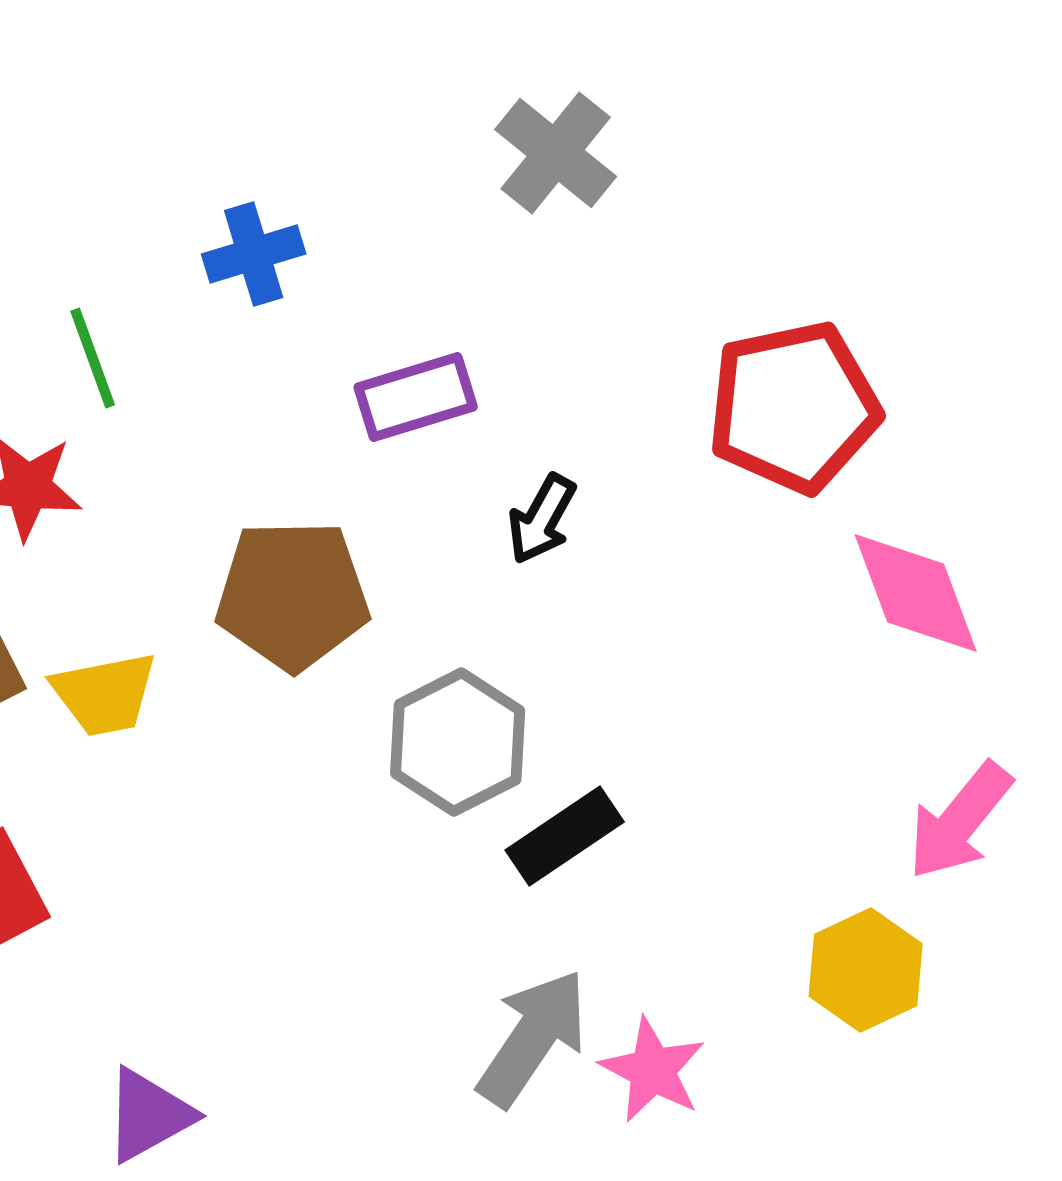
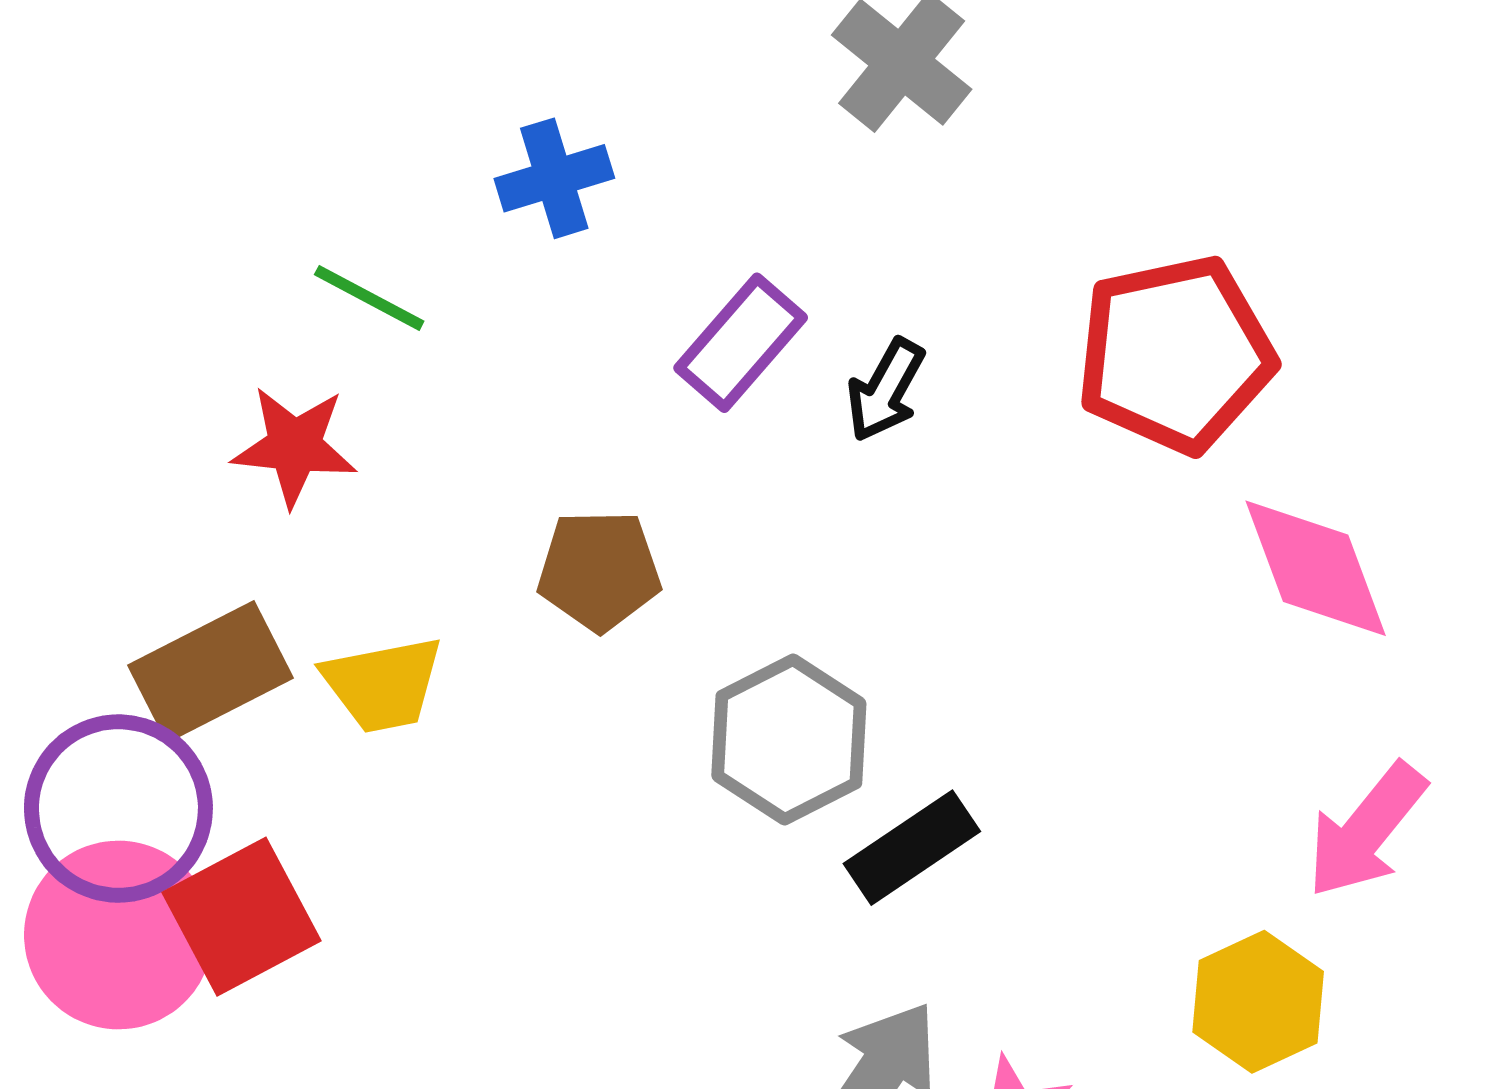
green line: (93, 358) -> (369, 298), turned -42
purple rectangle: (416, 397) -> (741, 343), turned -32
black arrow: (542, 519) -> (886, 390), moved
brown pentagon: (293, 595) -> (599, 570), size x0.7

